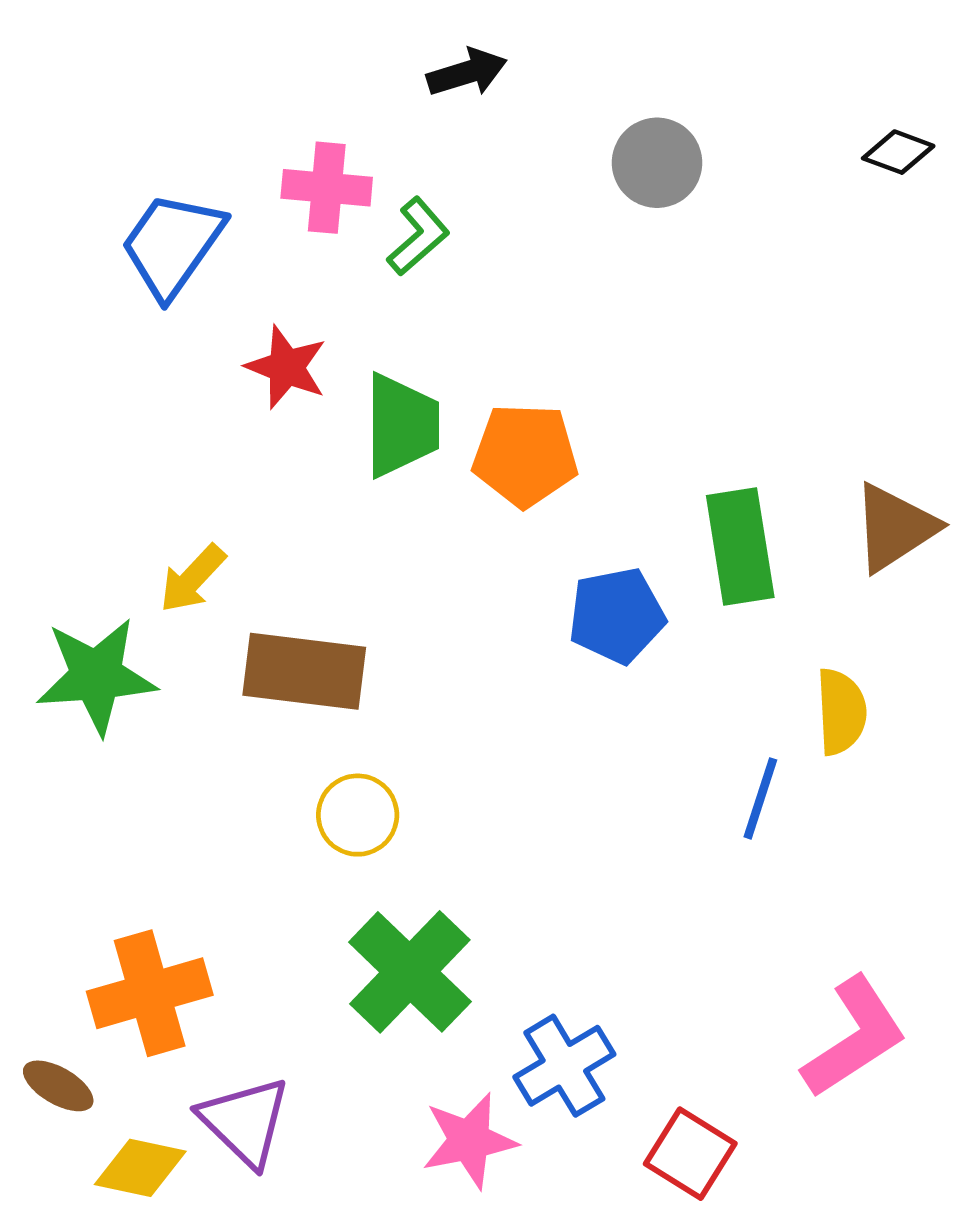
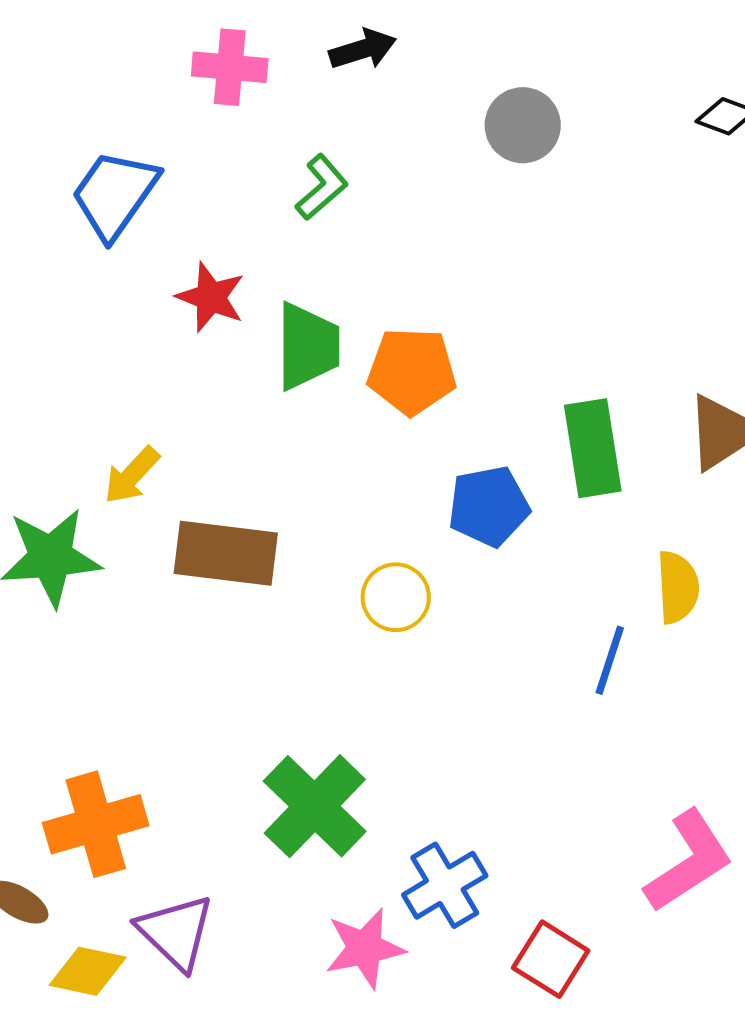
pink cross: (327, 188) -> (230, 67), moved
yellow circle: (358, 815) -> (396, 597), moved

